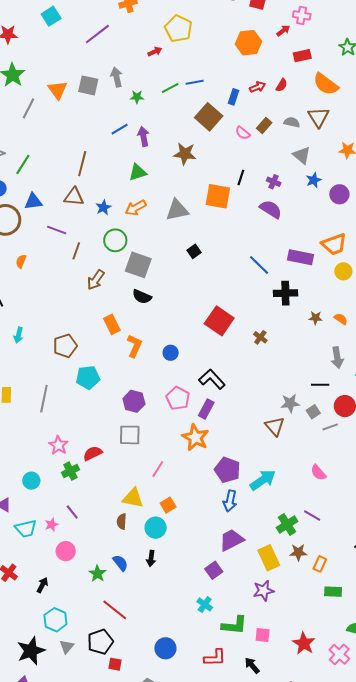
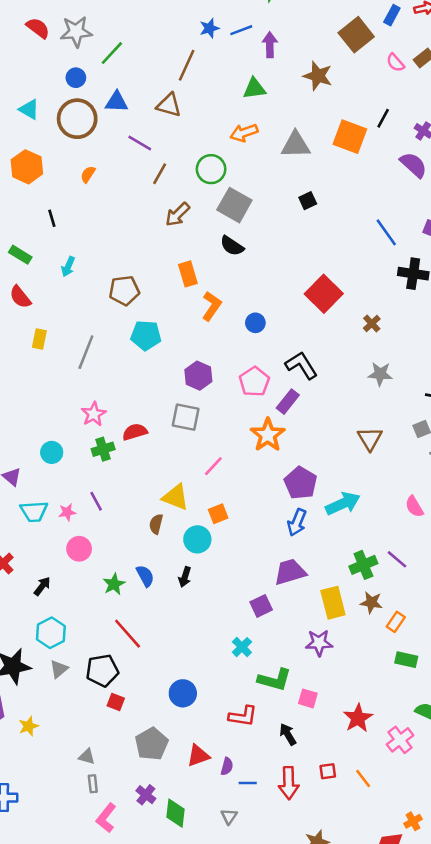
blue star: (103, 207) -> (209, 28), moved
gray star: (290, 403) -> (380, 374), moved

